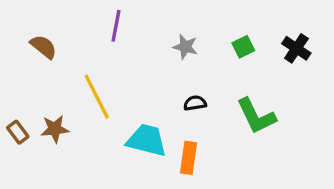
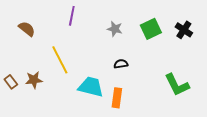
green square: (243, 47) -> (151, 29), size x1.5
green L-shape: (256, 116) -> (177, 85), moved

